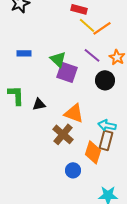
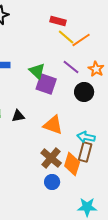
brown cross: (63, 134) -> (51, 158), moved

